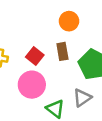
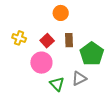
orange circle: (69, 21) -> (61, 13), moved

